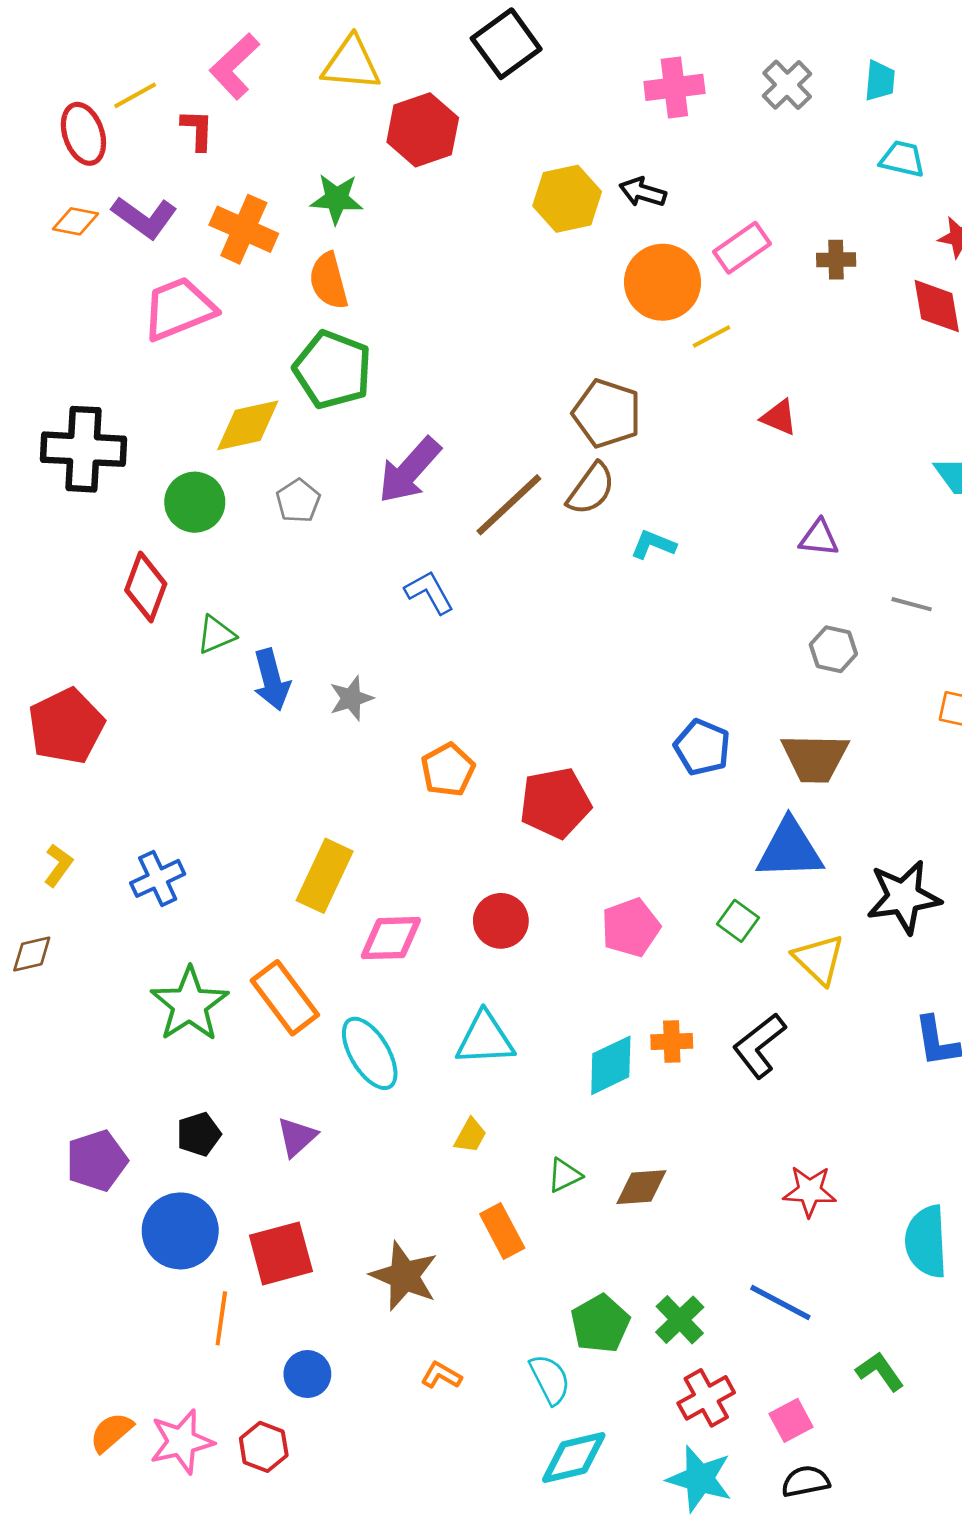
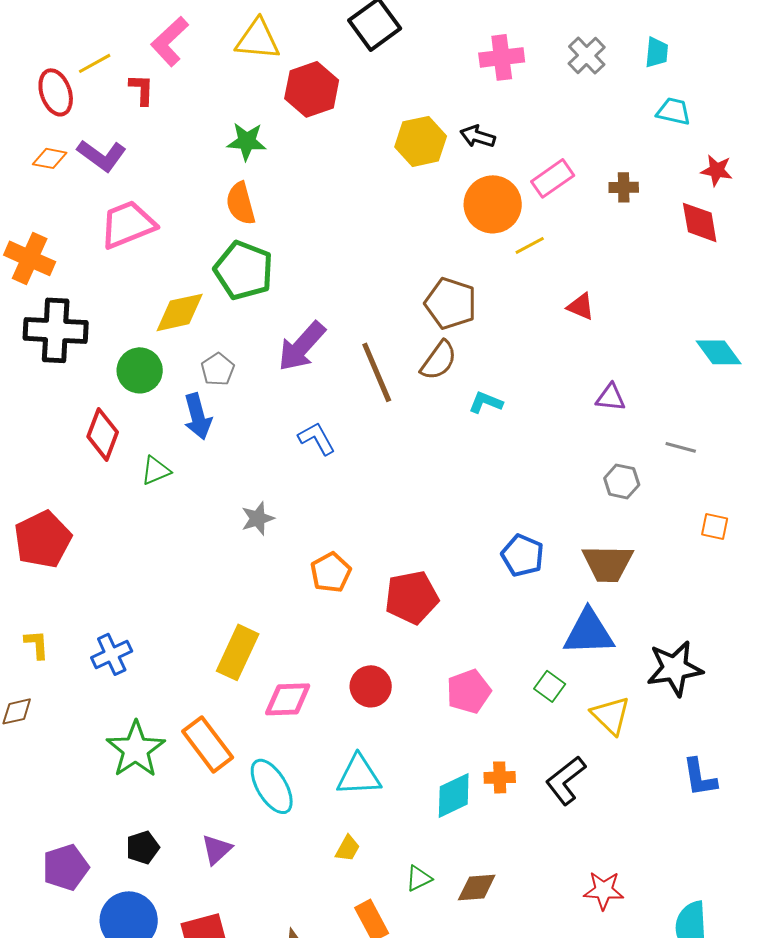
orange cross: (244, 229) -> (30, 258), moved
brown line: (509, 505) -> (377, 372), turned -70
blue arrow: (272, 680) -> (198, 416), moved
yellow L-shape: (58, 865) -> (37, 644), turned -40

